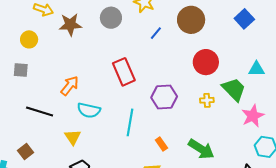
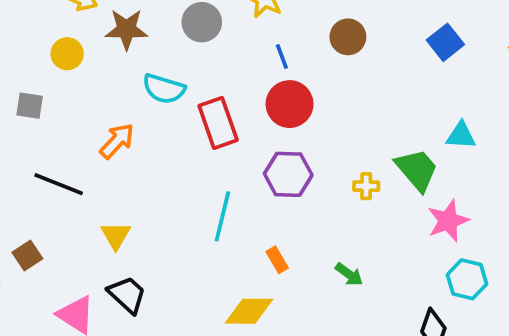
brown circle: (191, 20) -> (348, 37), size x0.7
blue line: (156, 33) -> (282, 57), turned -64
yellow circle: (29, 39) -> (67, 54), moved
red circle: (206, 62) -> (290, 104), moved
cyan semicircle: (89, 110) -> (164, 89), moved
green arrow: (201, 149) -> (349, 274), size x0.6

